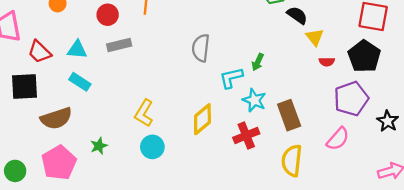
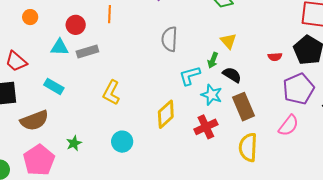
black semicircle: (297, 15) -> (232, 75), moved
yellow triangle: (315, 37) -> (228, 41), moved
gray semicircle: (201, 48) -> (169, 39), moved
cyan triangle: (77, 50) -> (60, 47), moved
yellow L-shape: (144, 113) -> (111, 93), moved

